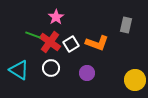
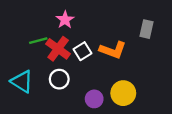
green line: (33, 35) -> (38, 41), turned -35
purple circle: (87, 73) -> (94, 99), moved
yellow circle: (135, 80) -> (123, 93), moved

